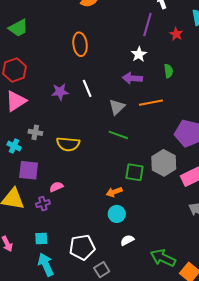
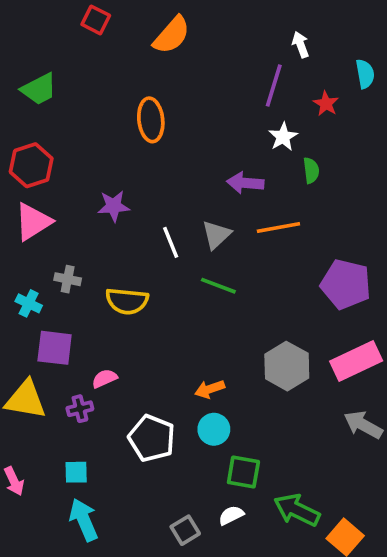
white star: (139, 54) -> (283, 137), moved
white line: (87, 88) -> (171, 242), moved
gray hexagon: (164, 163) -> (287, 366), moved
green square: (135, 172) -> (243, 472), moved
white semicircle: (127, 240) -> (231, 515), moved
white pentagon: (82, 247) -> (152, 438), moved, turned 30

